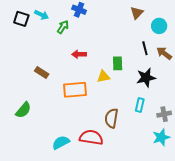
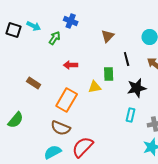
brown triangle: (137, 13) -> (108, 36), moved
black line: (145, 48) -> (127, 59), moved
orange rectangle: (75, 90) -> (67, 100), turned -55
brown semicircle: (111, 118) -> (61, 128), moved, turned -78
red semicircle: (91, 137) -> (83, 147), turned -55

